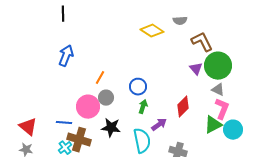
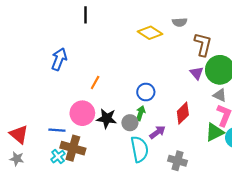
black line: (63, 14) -> (86, 15), moved
brown L-shape: (202, 42) -> (203, 44), turned 40
blue circle: (138, 87) -> (146, 92), moved
gray circle: (106, 98) -> (130, 123), moved
black star: (111, 128) -> (107, 118), moved

